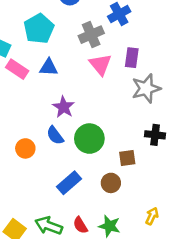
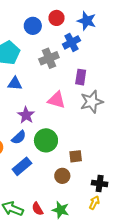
pink triangle: (100, 64) -> (57, 100), moved, turned -36
blue semicircle: (55, 135) -> (19, 137), turned -98
black cross: (155, 135) -> (100, 183), moved
blue rectangle: (69, 183) -> (22, 166), moved

